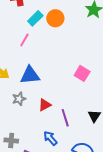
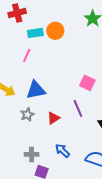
cyan rectangle: (35, 18) -> (35, 33), turned 42
purple line: (65, 118) -> (78, 109), moved
gray cross: (11, 141) -> (32, 154), moved

